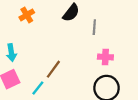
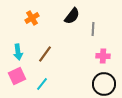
brown line: (53, 69) -> (45, 54), moved

